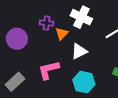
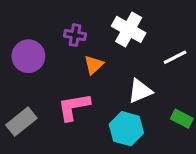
orange triangle: (62, 34) -> (94, 65), moved
white triangle: (79, 51) -> (140, 91), moved

